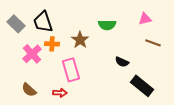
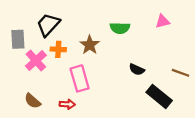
black trapezoid: (43, 22) -> (48, 25), turned 60
gray rectangle: (16, 24) -> (18, 39), moved, turned 42
brown line: (153, 43) -> (180, 73), moved

